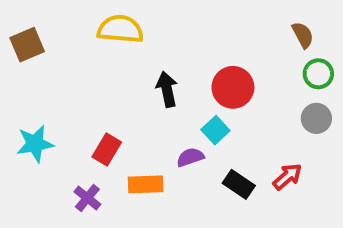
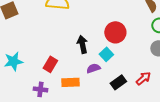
black arrow: (167, 89) -> (82, 44), moved
black rectangle: (239, 184) -> (118, 82), turned -70
purple cross: (87, 198) -> (40, 89), turned -32

